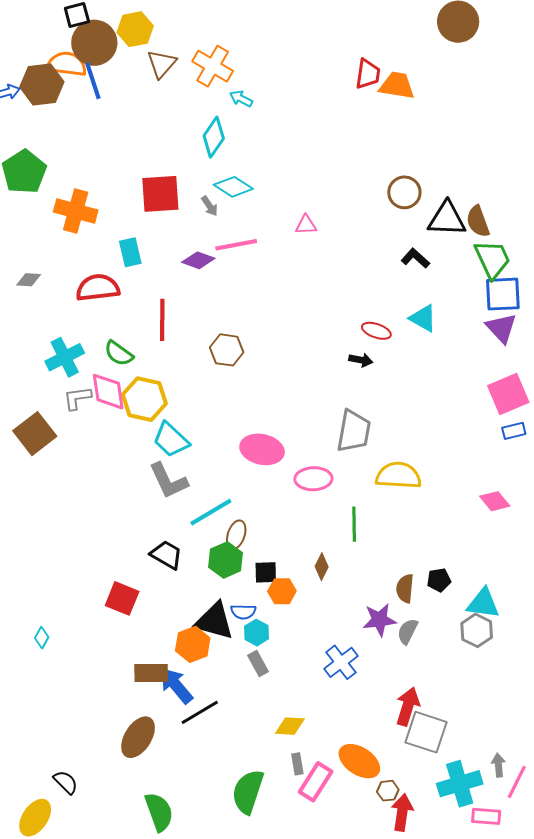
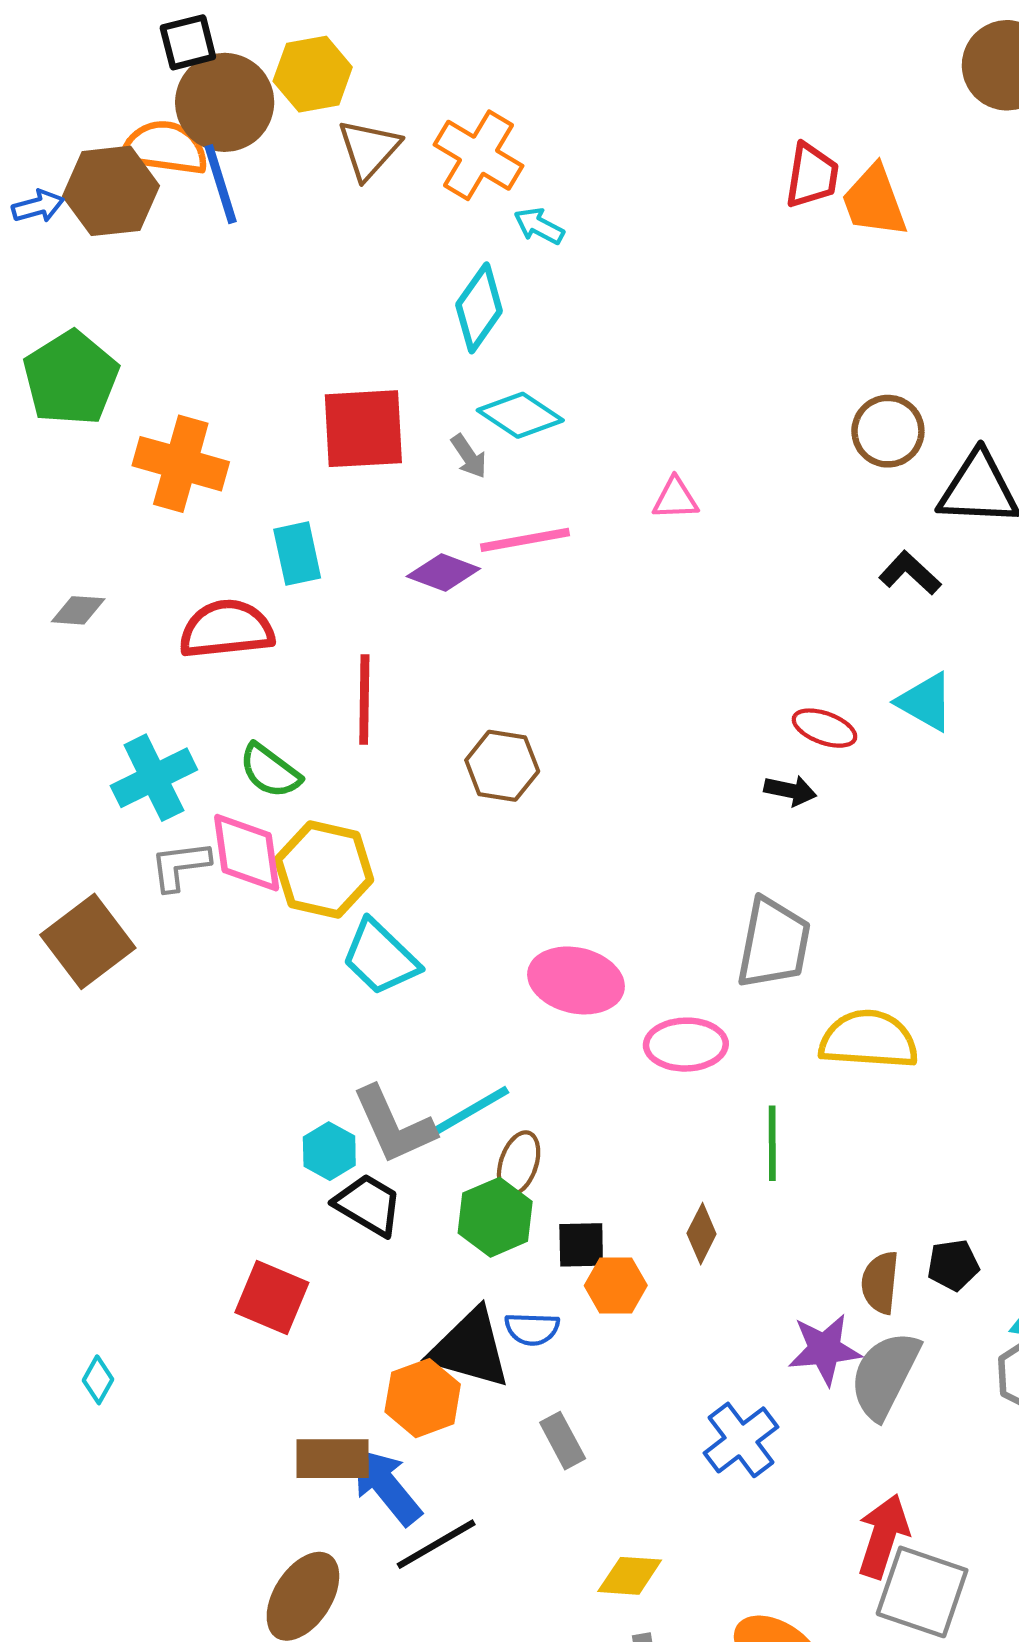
orange trapezoid: (397, 86) -> (874, 201), turned -120
gray L-shape: (168, 481) -> (394, 1125), moved
gray semicircle: (408, 631) -> (885, 1375), size x1.6
cyan hexagon: (257, 633) -> (329, 1151), moved

